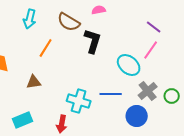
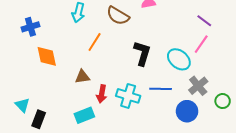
black L-shape: (93, 41) -> (142, 53), moved
green circle: (172, 96) -> (223, 101), moved
cyan rectangle: (23, 120) -> (84, 115), moved
red arrow: (62, 124) -> (102, 94), moved

